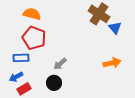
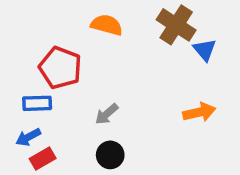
orange semicircle: (32, 14) -> (107, 25), moved
black circle: (54, 83) -> (110, 155), moved

